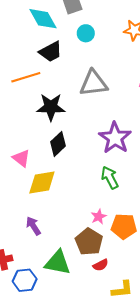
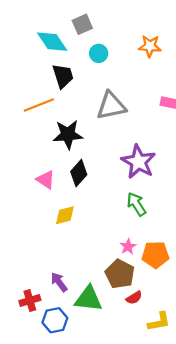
black trapezoid: (51, 52) -> (63, 76), turned -75
pink triangle: (21, 158) -> (46, 180), moved
yellow diamond: (42, 182) -> (65, 215), size x0.7
purple arrow: (33, 226) -> (59, 282), moved

